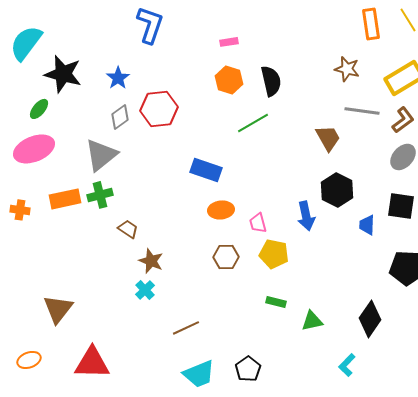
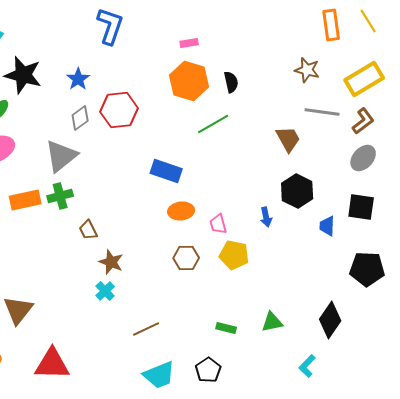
orange hexagon: (229, 80) -> (189, 81), size x1.4
black semicircle: (271, 81) -> (231, 82), size x0.7
blue arrow: (306, 216) -> (266, 217), size x0.7
brown trapezoid: (128, 229) -> (88, 230), turned -150
green rectangle: (276, 302) -> (226, 328), moved

